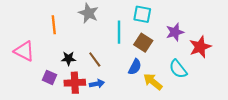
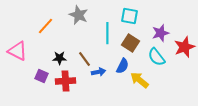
orange line: (54, 25) -> (45, 26), turned 48
cyan semicircle: (178, 69) -> (156, 57), moved
blue arrow: (97, 84) -> (98, 72), moved

